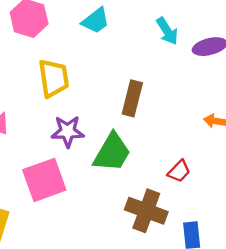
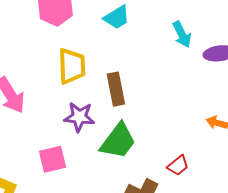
brown rectangle: (132, 98) -> (116, 89), moved, turned -32
pink square: (44, 180) -> (53, 159), size x0.7

